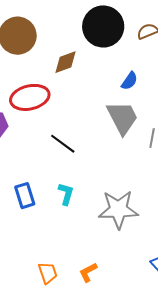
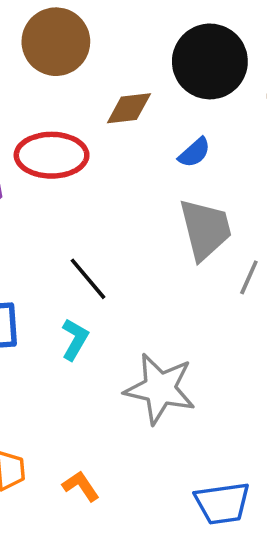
blue semicircle: (129, 81) -> (194, 153), moved
black line: (63, 144) -> (88, 279), moved
orange L-shape: (88, 272) -> (81, 486), turned 70

